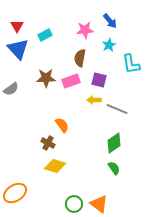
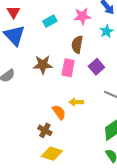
cyan rectangle: (45, 35) -> (50, 21), moved
purple square: (99, 80) -> (96, 67), turned 35
pink rectangle: (71, 81) -> (68, 68), turned -60
yellow arrow: (94, 100) -> (76, 102), moved

